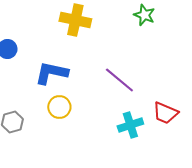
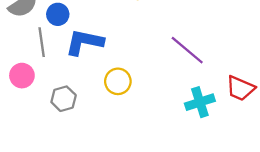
blue L-shape: (51, 73) -> (84, 42), moved

